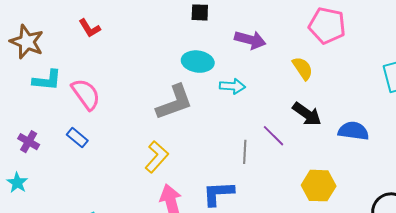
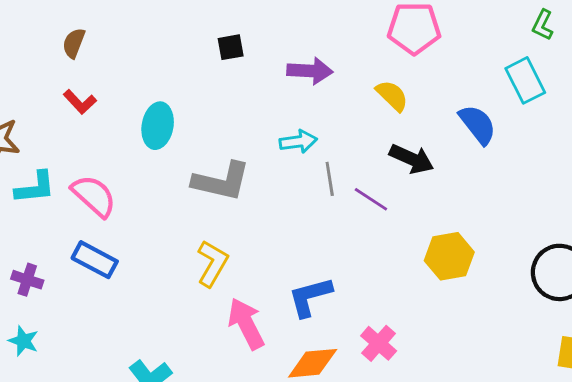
cyan ellipse: (198, 62) -> (158, 126), moved, turned -76
gray L-shape: (174, 102) -> (221, 181), turned 45
blue semicircle: (353, 131) -> (478, 124), moved, turned 56
blue rectangle: (77, 138) -> (95, 260), size x1.4
gray line: (245, 152) -> (330, 179), moved

